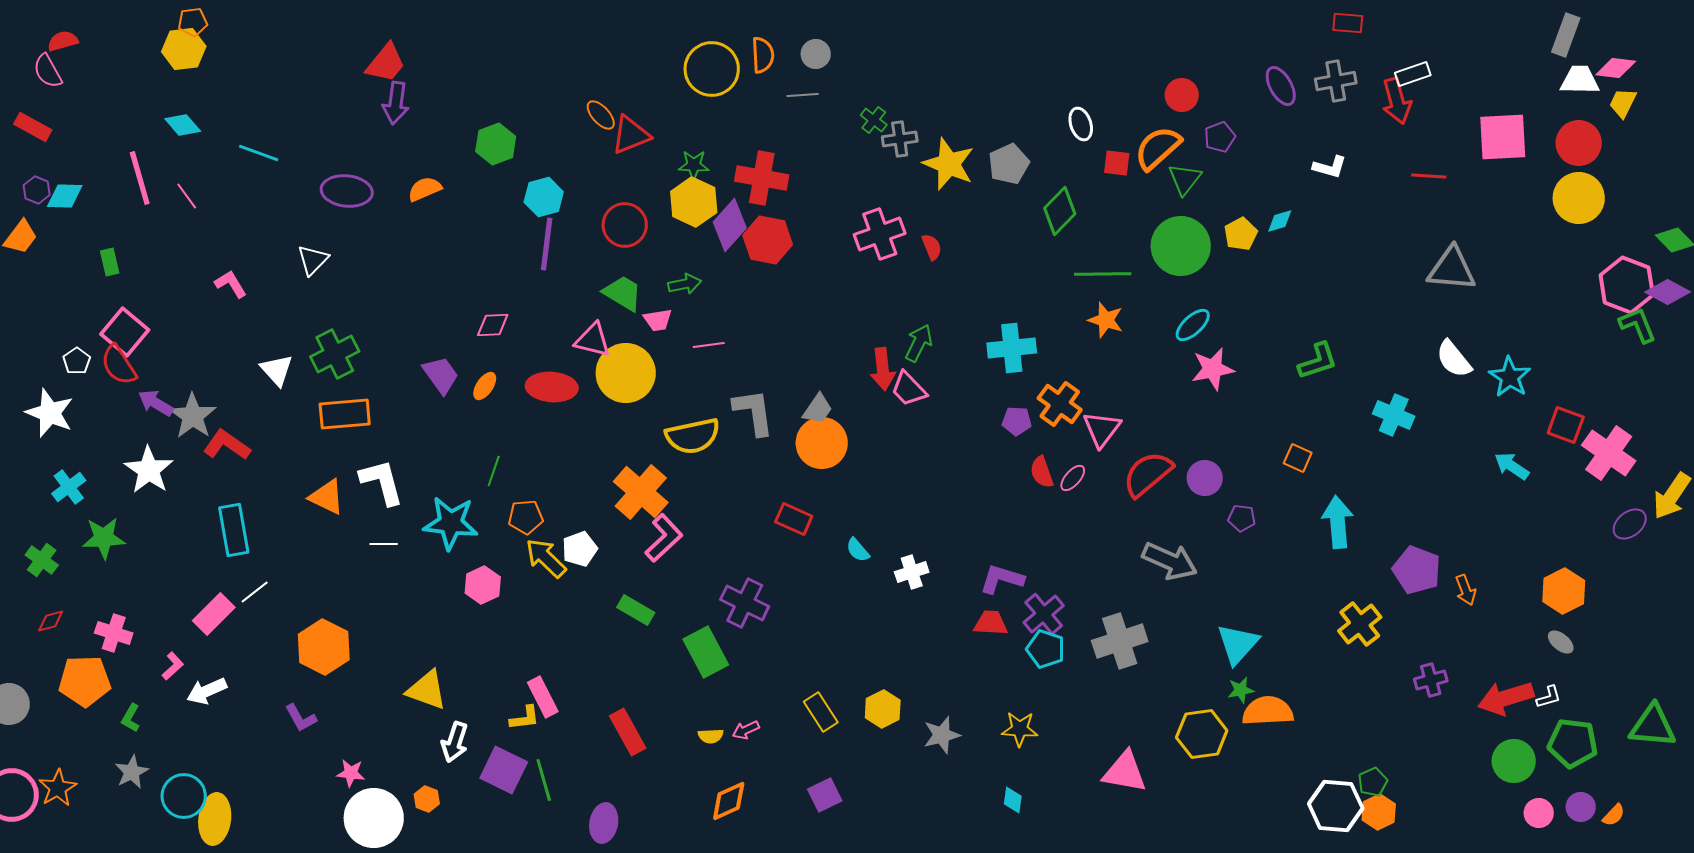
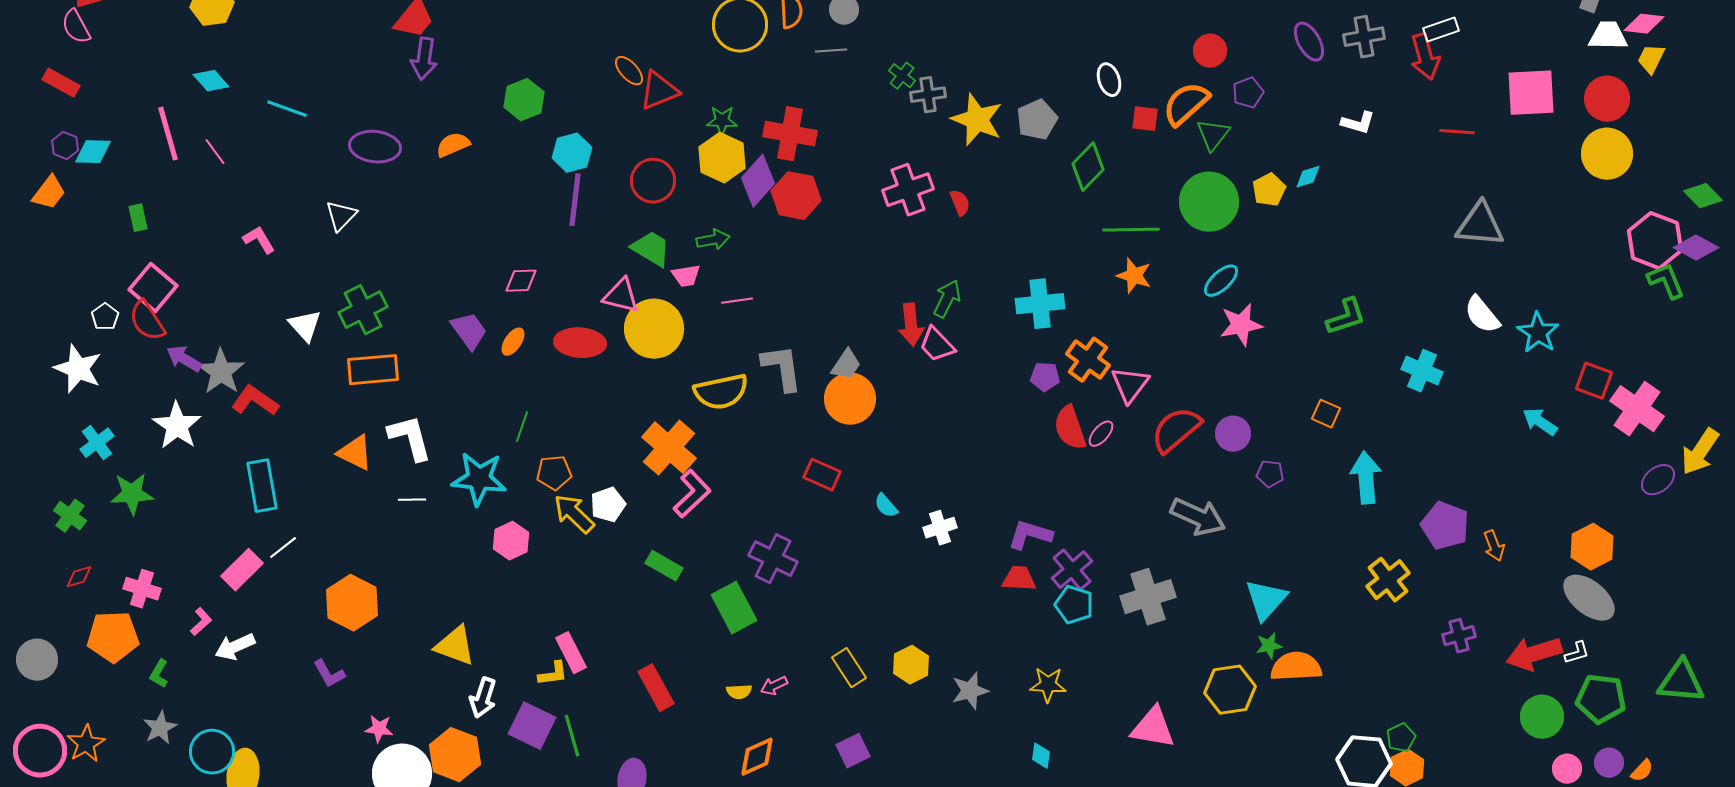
red semicircle: (1042, 472) -> (1070, 428), size x1.4
gray ellipse: (1561, 642) -> (1589, 598), size x2.0
orange hexagon: (427, 799) -> (455, 755), size x2.0

